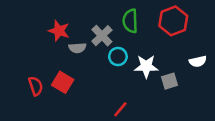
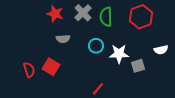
red star: (59, 31) -> (55, 14), moved
gray cross: (102, 36) -> (83, 13), moved

